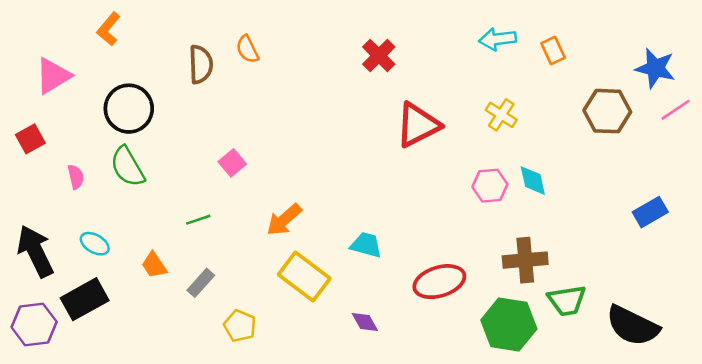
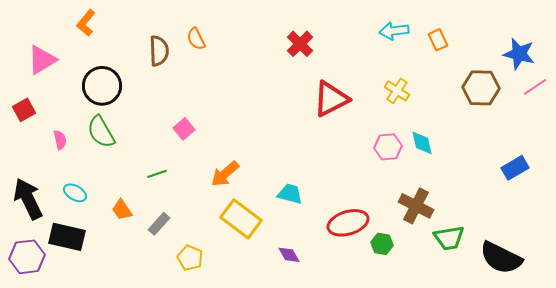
brown cross: (525, 260) -> (416, 206), turned 32
black rectangle: (85, 299) -> (67, 237), turned 42
green hexagon: (509, 324) -> (382, 244), moved, size x0.5

